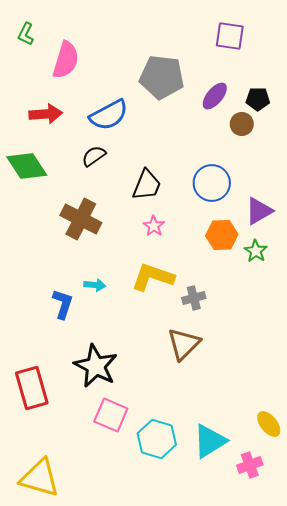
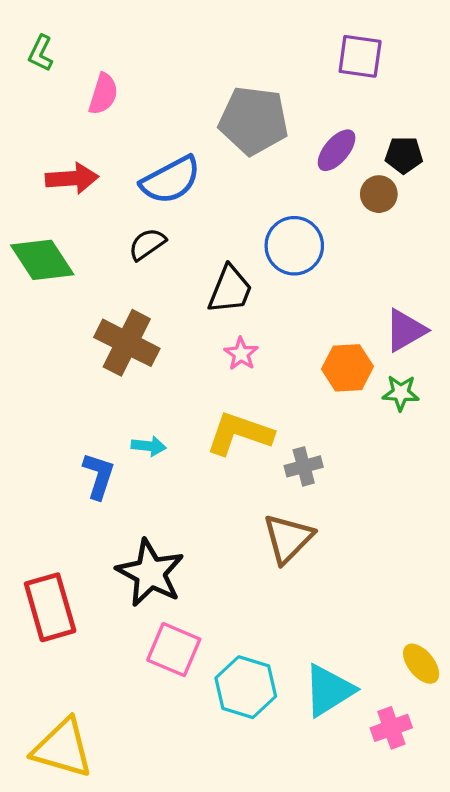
pink semicircle: (66, 60) -> (103, 94), size x0.7
blue circle: (212, 183) -> (294, 246), moved
green star: (256, 251) -> (401, 393), turned -30

